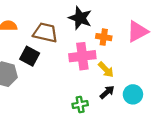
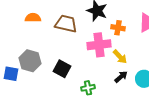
black square: (30, 56) -> (62, 69), moved
green cross: (80, 105) -> (88, 88), moved

